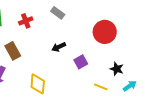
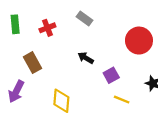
black arrow: (59, 47) -> (86, 58), turned 56
yellow line: (101, 87) -> (122, 100), moved

